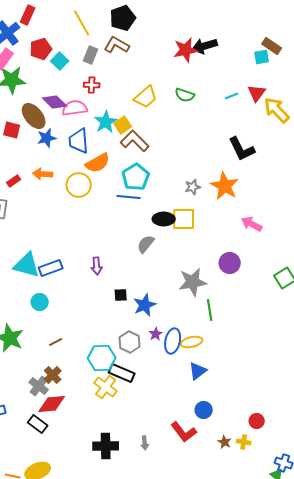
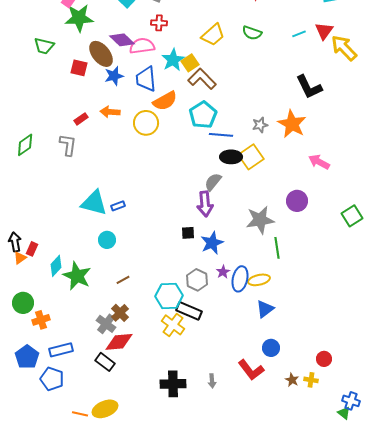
blue line: (129, 197) -> (221, 135), moved
yellow square: (184, 219) -> (251, 157), turned -35
purple arrow: (97, 266) -> (205, 204), moved, size x1.4
blue rectangle: (51, 268) -> (118, 206), size x0.6

